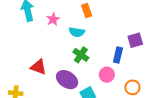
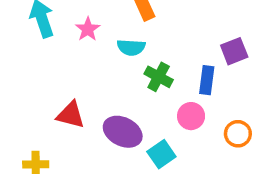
green cross: (81, 55) -> (159, 77), moved

